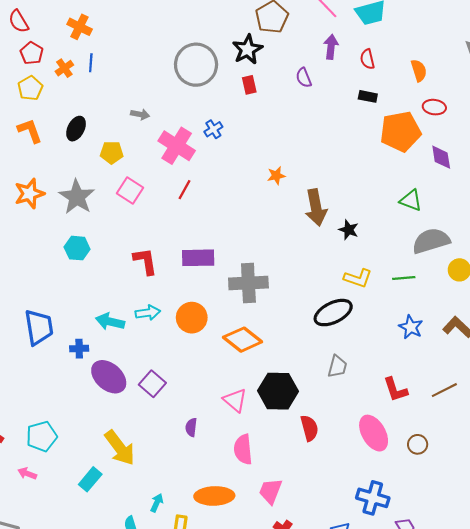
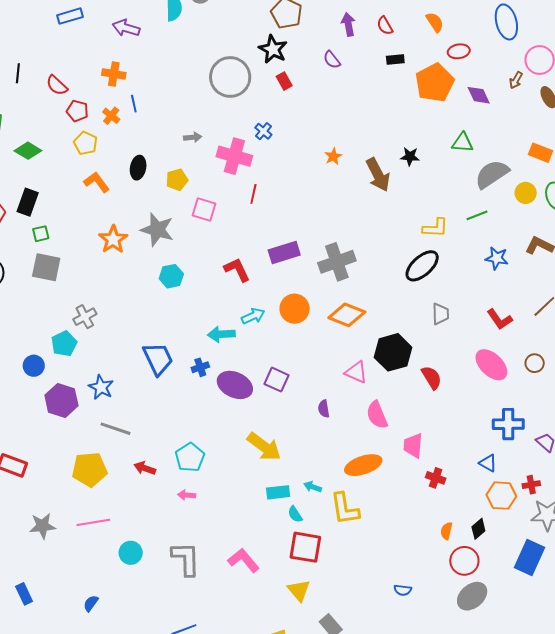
black star: (349, 230) -> (410, 157), moved
cyan rectangle: (90, 479) -> (278, 492), moved, turned 60
cyan arrow: (157, 503) -> (313, 487), turned -78

